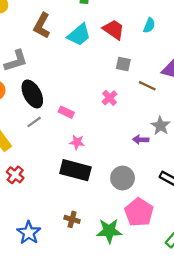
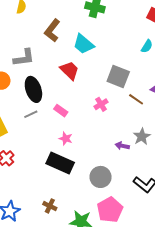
red trapezoid: (114, 30) -> (70, 70), moved
cyan trapezoid: (79, 35) -> (84, 44), turned 70
gray square: (123, 64) -> (118, 76), size x1.6

